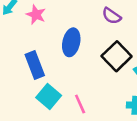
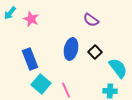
blue ellipse: (71, 42) -> (71, 49), moved
black square: (117, 56) -> (95, 52), size x0.6

